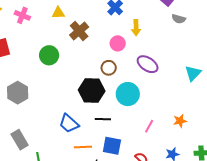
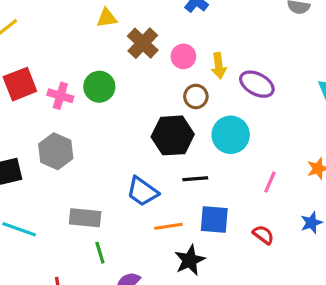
pink cross: (22, 15) -> (60, 96), moved
yellow arrow: (136, 28) -> (219, 66), moved
pink circle: (118, 43) -> (183, 56), moved
gray rectangle: (20, 140) -> (85, 218), moved, turned -48

